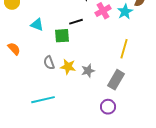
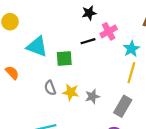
cyan star: (125, 12) -> (131, 49), moved
black line: (76, 22) -> (88, 41), moved
cyan triangle: (37, 25) -> (37, 47), size x1.5

